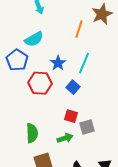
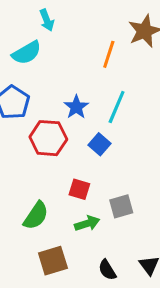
cyan semicircle: (34, 39) -> (27, 53), moved
red square: (71, 116) -> (79, 189), moved
green semicircle: (32, 133) -> (36, 216), turned 36

